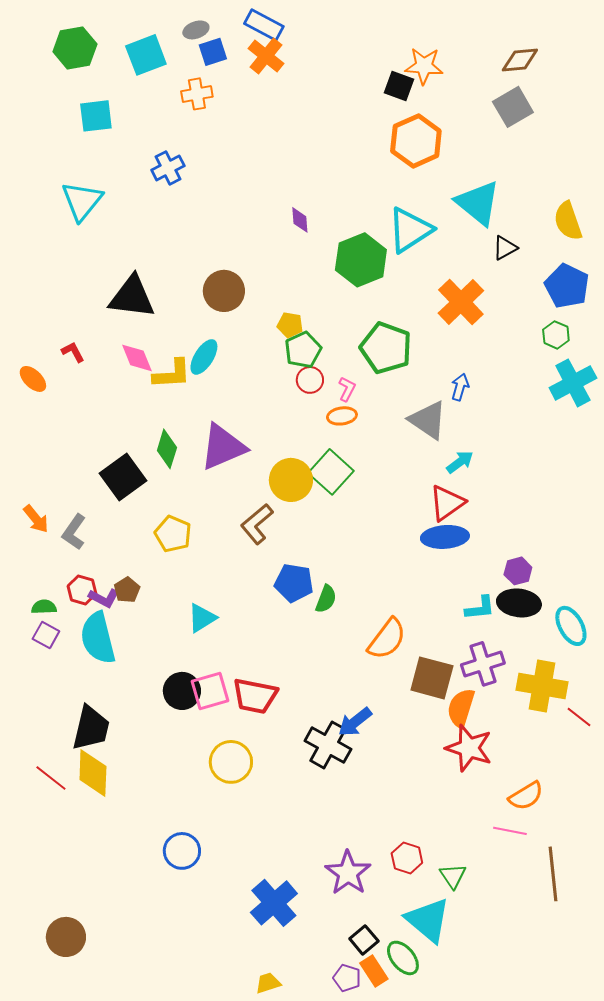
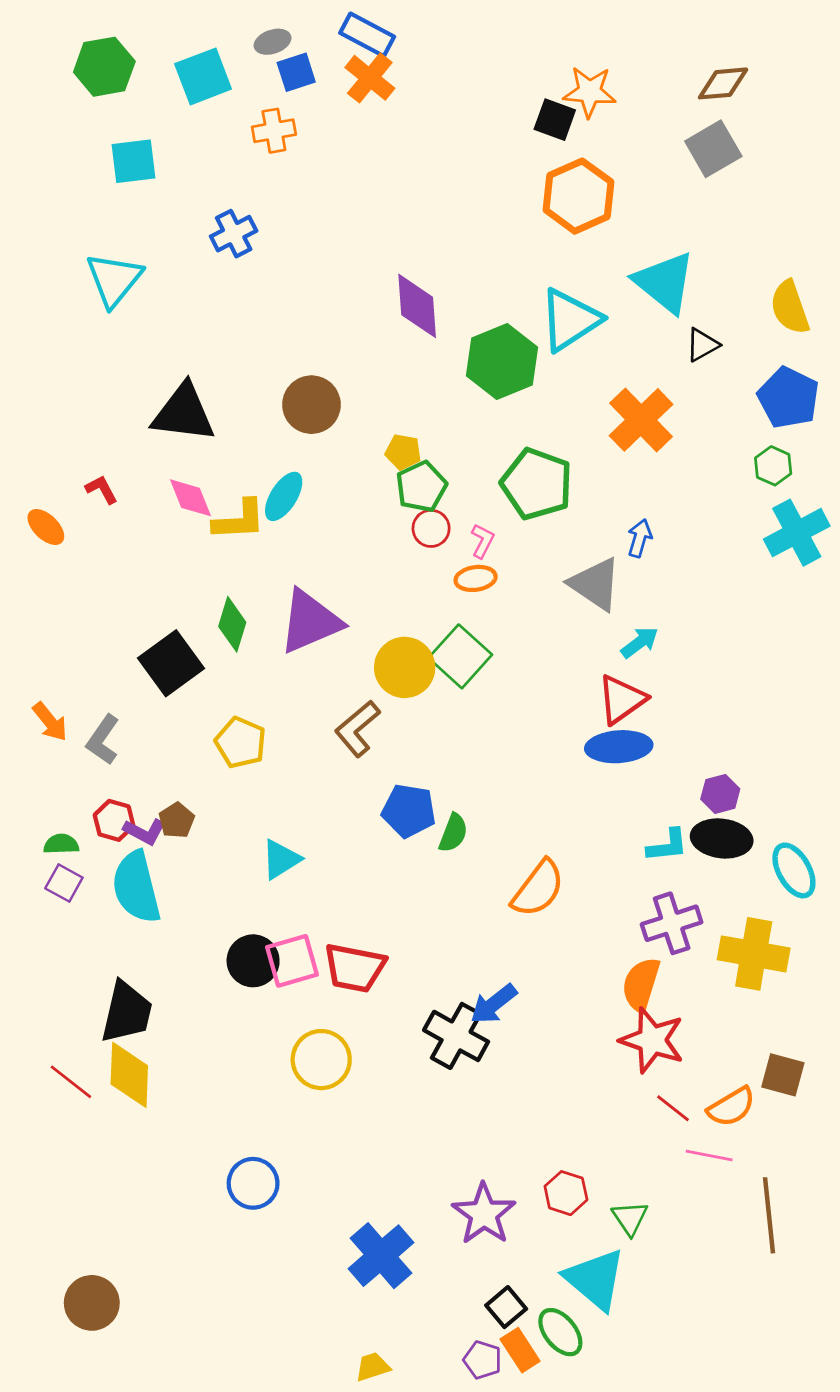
purple diamond: (300, 220) -> (417, 306), size x1.8
brown square: (432, 678) -> (783, 1075), moved, size x0.7
red line: (579, 717) -> (673, 1108), moved

